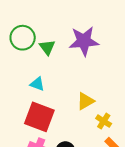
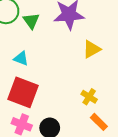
yellow triangle: (85, 101) -> (92, 49), moved

